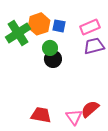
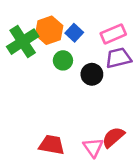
blue square: (59, 26) -> (74, 33), turned 32
black circle: (53, 59) -> (92, 74), moved

